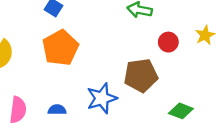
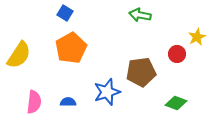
red circle: (168, 42) -> (177, 54), moved

